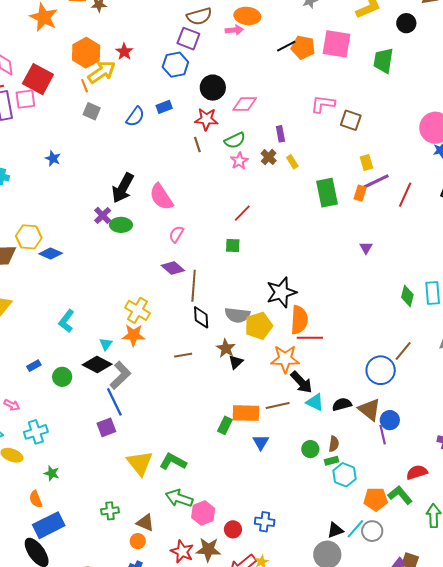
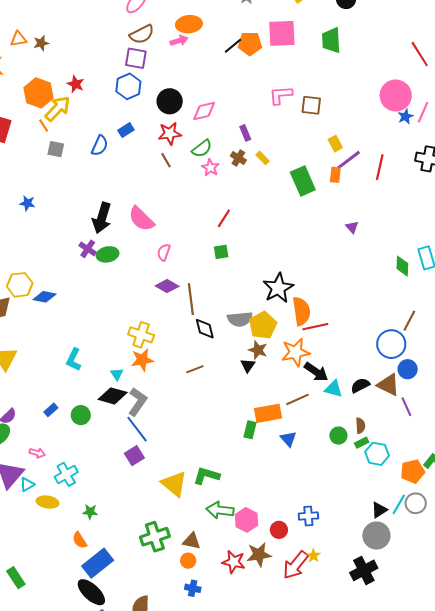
brown star: (226, 348) -> (258, 350), moved
blue circle: (390, 420) -> (408, 369), moved
green cross: (110, 511) -> (155, 537), size x1.6

